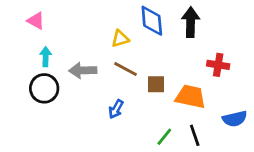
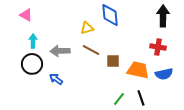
black arrow: (191, 22) -> (163, 16), moved
blue arrow: (116, 109) -> (56, 79), moved, turned 96
blue semicircle: (235, 119) -> (164, 74), moved

